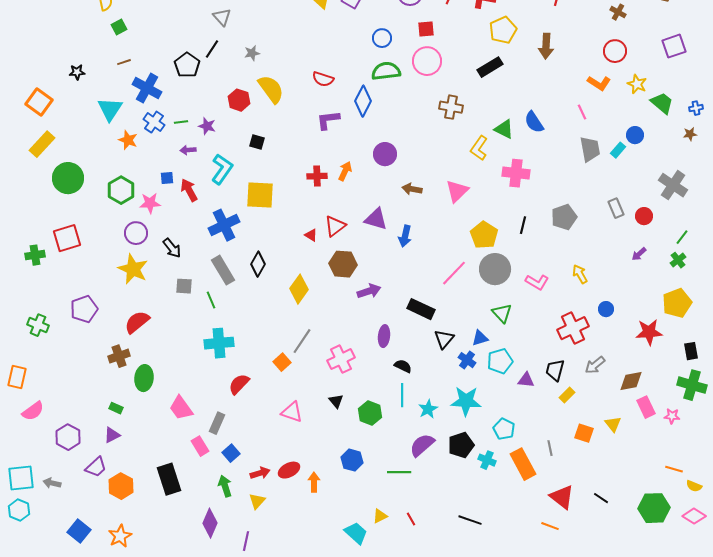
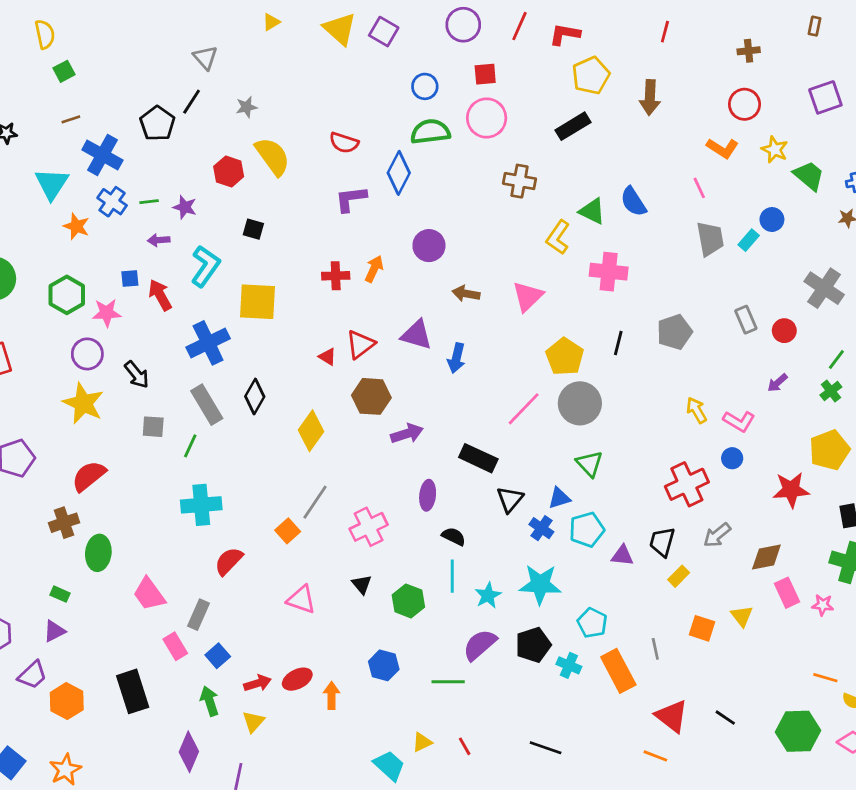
brown cross: (618, 12) -> (749, 51), turned -35
pink L-shape: (537, 282) -> (739, 421), moved
green line: (211, 300) -> (190, 446), turned 48

